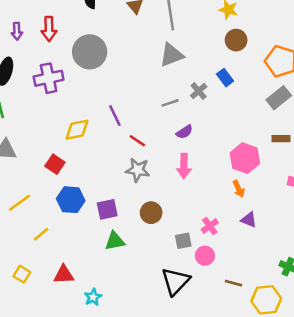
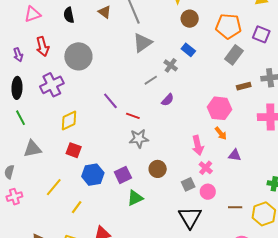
yellow diamond: (77, 130) -> (69, 120), moved
pink arrow: (184, 166) -> (198, 145), moved

